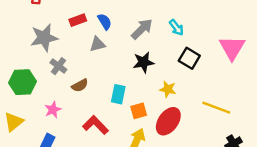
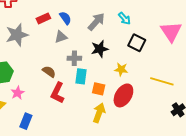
gray cross: (58, 66) -> (74, 58), moved, turned -32
brown semicircle: (80, 85) -> (49, 72), turned -112
pink star: (53, 110) -> (18, 93), moved
orange square: (139, 111) -> (99, 89), turned 32
red L-shape: (96, 125) -> (58, 93), moved, turned -105

